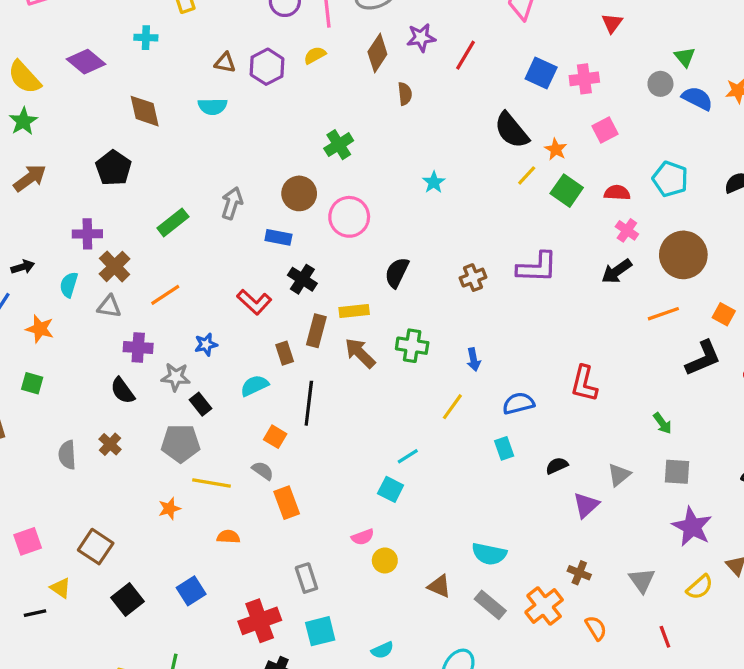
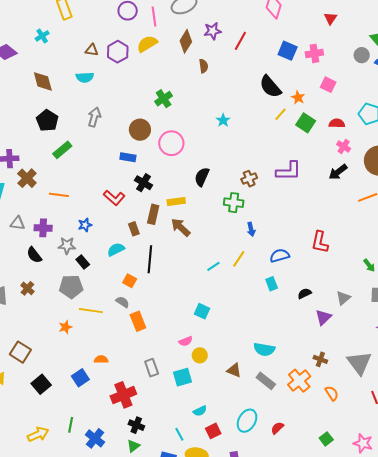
cyan cross: (146, 38) -> (42, 36), turned -32
yellow semicircle: (315, 55) -> (147, 44), size x1.5
pink square: (605, 130) -> (328, 85), turned -35
black pentagon: (114, 168) -> (47, 121), moved
gray arrow: (232, 203) -> (94, 117), moved
orange line: (165, 295) -> (59, 195), turned 42
gray triangle: (109, 306) -> (18, 223), moved
green cross: (412, 346) -> (234, 203), moved
cyan line: (408, 456) -> (213, 266), moved
orange semicircle: (228, 537) -> (101, 359), moved
gray triangle: (642, 580) -> (359, 363), size x1.5
cyan square: (320, 631) -> (183, 377), moved

